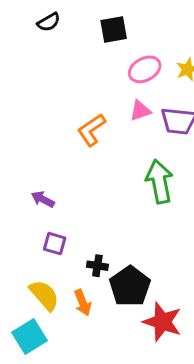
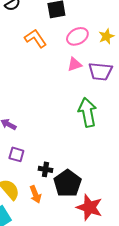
orange L-shape: (92, 130) -> (35, 38), moved, turned 90

